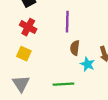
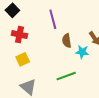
yellow square: (24, 54) -> (23, 59), turned -32

